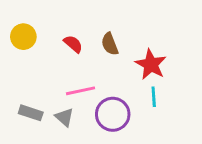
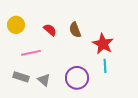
pink line: (80, 91) -> (31, 53), moved

